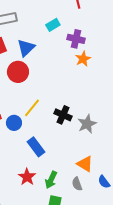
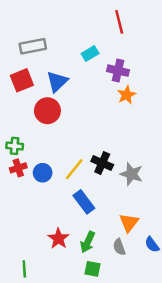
yellow line: (32, 108) -> (74, 169), moved
gray star: (87, 124) -> (131, 174), turned -30
blue rectangle: (36, 147) -> (84, 202), moved
orange triangle: (85, 164) -> (129, 223), turned 36

